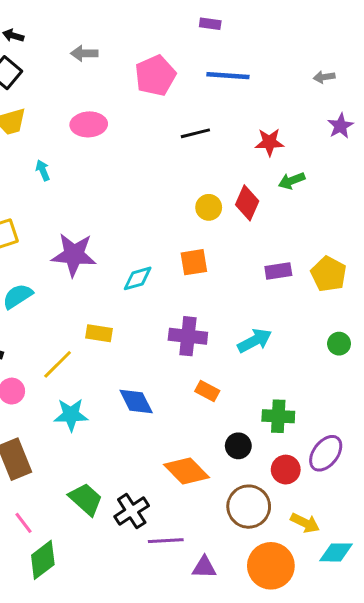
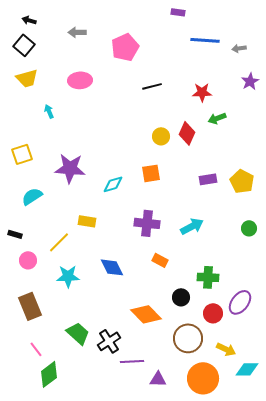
purple rectangle: (210, 24) -> (178, 12), moved
blue line: (228, 76) -> (205, 40), moved

